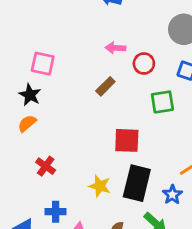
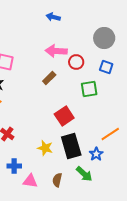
pink arrow: (115, 48) -> (56, 51), size x1.5
red square: (127, 140) -> (64, 116), turned -36
black rectangle: (137, 183) -> (71, 146), turned -30

